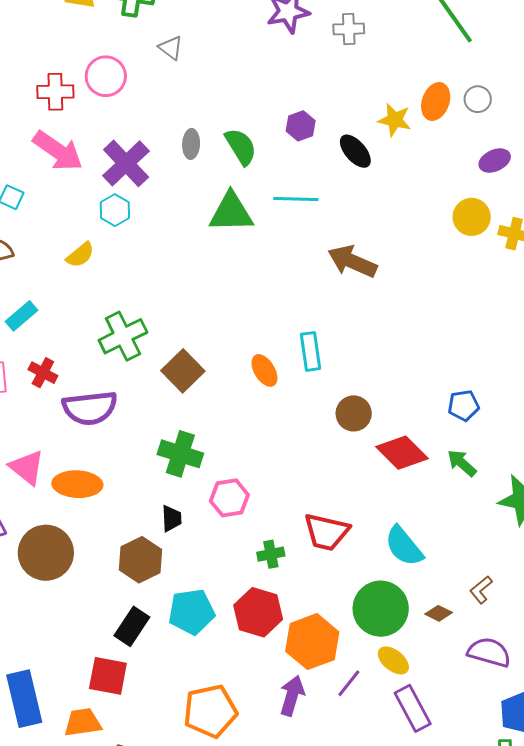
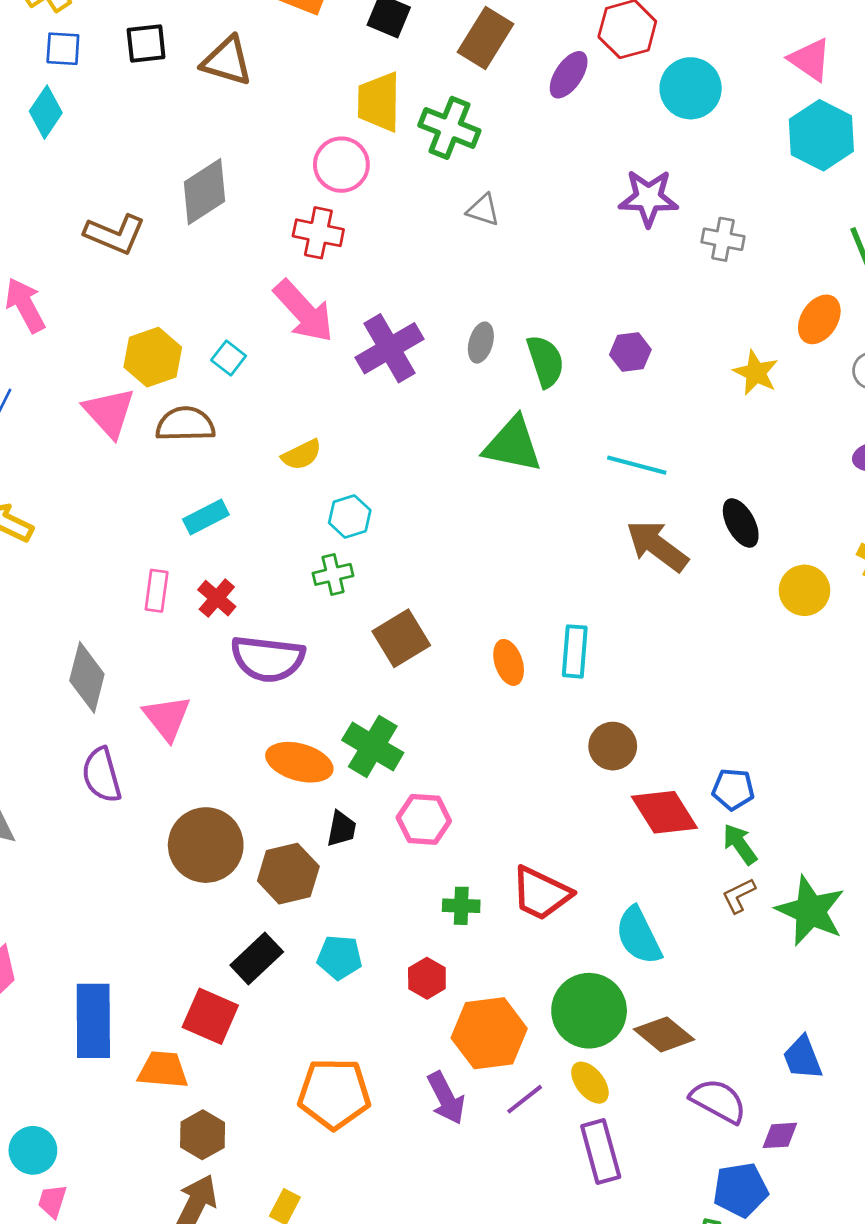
gray triangle: (171, 48) -> (483, 210), turned -32
pink circle: (106, 76) -> (341, 165), moved
orange ellipse: (436, 102) -> (819, 319), moved
black ellipse: (355, 151) -> (741, 523), moved
cyan line: (296, 199) -> (637, 465), moved
cyan hexagon: (115, 210) -> (350, 516), moved
yellow circle: (472, 217) -> (804, 590), moved
green cross: (123, 336) -> (333, 574), size x0.6
blue pentagon: (464, 405) -> (733, 789), moved
orange ellipse: (77, 484) -> (299, 762), moved
brown circle: (46, 553) -> (206, 845), moved
brown L-shape: (481, 590) -> (739, 896), moved
cyan pentagon: (192, 612) -> (340, 957), size x0.7
red hexagon: (258, 612) -> (427, 978), size x0.6
brown diamond: (439, 613) -> (664, 1034), size x1.6
purple arrow: (292, 696) -> (446, 1098), turned 123

